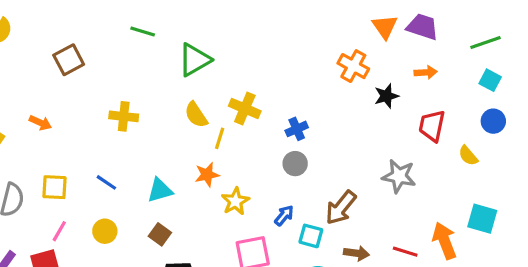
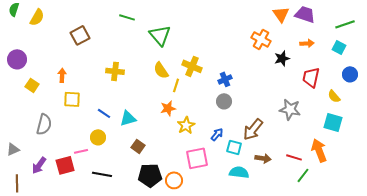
green triangle: (194, 60) -> (160, 35), turned -40
cyan square: (490, 80) -> (339, 47), moved
orange arrow: (40, 123) -> (62, 75), turned -112
yellow square: (55, 187) -> (72, 99), moved
cyan triangle: (160, 190) -> (128, 118), moved
cyan square: (482, 219) -> (333, 122), moved
pink line: (59, 231) -> (81, 151), moved, turned 48
yellow circle: (105, 231) -> (98, 137), moved

